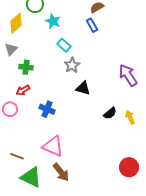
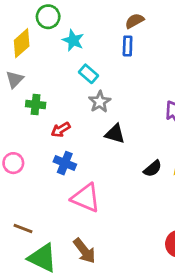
blue rectangle: (92, 25) -> (128, 46), turned 32
red arrow: (23, 90) -> (61, 130), moved
pink triangle: (53, 146) -> (86, 198), moved

